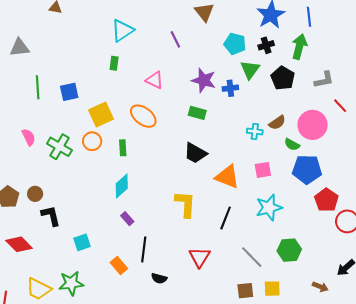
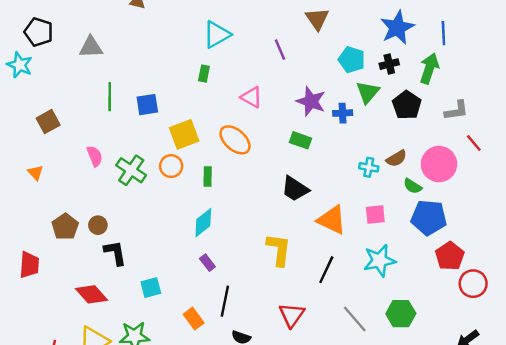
red diamond: (19, 244) -> (91, 294), moved

